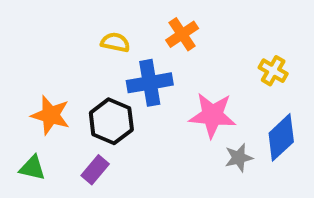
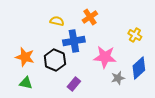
green triangle: (32, 168) -> (26, 83), moved
purple rectangle: (95, 170) -> (74, 84), moved

